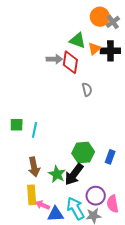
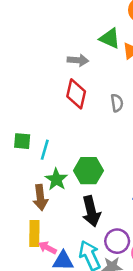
red diamond: (70, 62) -> (76, 94), moved
green hexagon: (83, 152) -> (88, 171), moved
green star: (57, 174) -> (56, 179), moved
black arrow: (74, 174) -> (91, 211), turned -55

